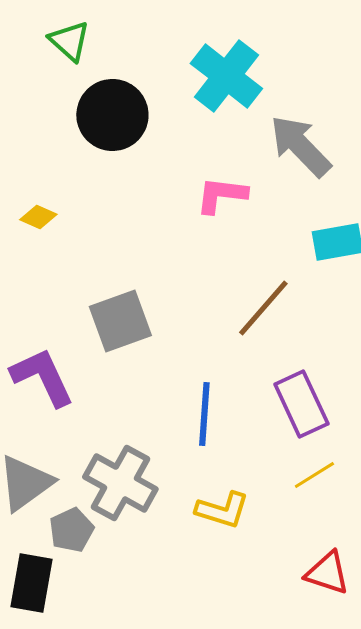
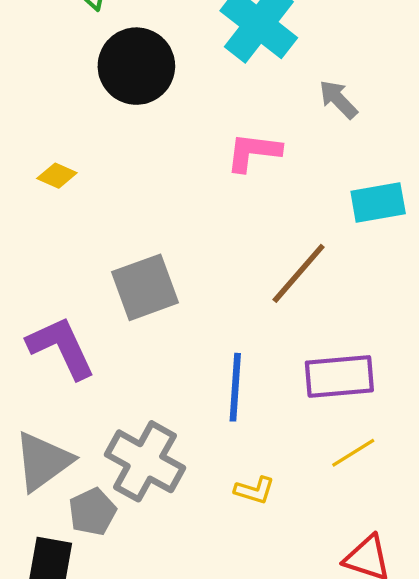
gray arrow: (300, 146) -> (338, 99), size x0.6
purple rectangle: (301, 404) -> (339, 376), turned -70
yellow L-shape: (222, 510) -> (255, 490), size x0.7

